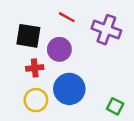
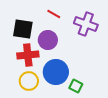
red cross: (35, 68) -> (28, 55), size x1.5
green square: (115, 106) -> (76, 86), moved

